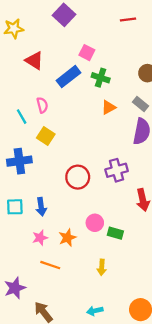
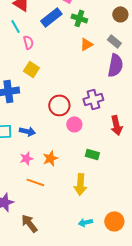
cyan line: (22, 117) -> (15, 26), moved
blue arrow: (41, 207) -> (27, 131), turned -70
pink circle: (95, 223) -> (74, 124), moved
yellow arrow: (102, 267) -> (80, 184), size x1.5
cyan arrow: (95, 311) -> (85, 222), moved

